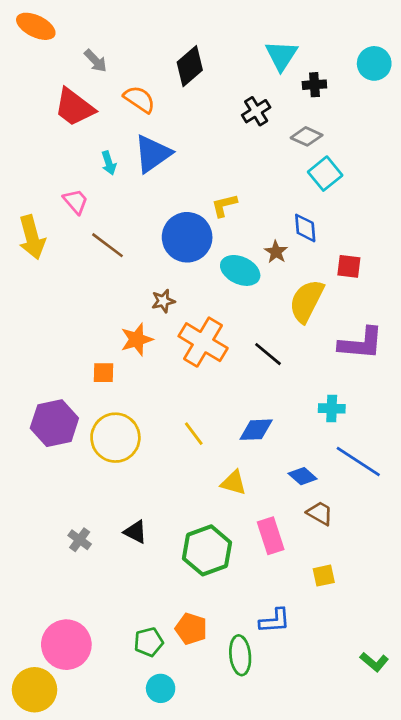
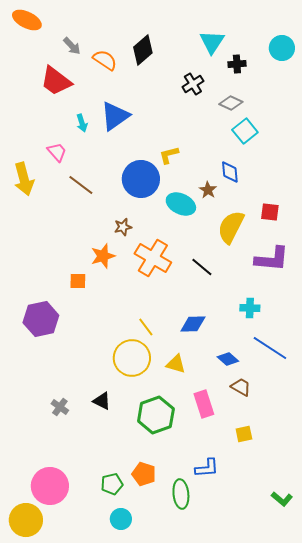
orange semicircle: (139, 99) -> (105, 60), moved
red square: (349, 266) -> (270, 212), moved
yellow circle: (115, 438) -> (132, 358), moved

